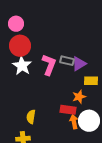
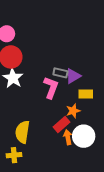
pink L-shape: (49, 65) -> (51, 88), moved
red rectangle: (68, 110) -> (61, 125), turned -49
yellow semicircle: (31, 117) -> (22, 132), size x1.5

